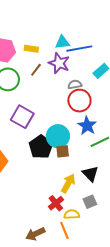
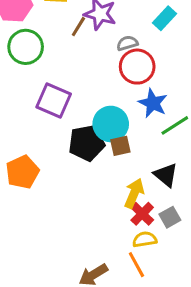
brown line: (36, 70) -> (78, 27), moved
black pentagon: (41, 147) -> (87, 143), turned 30
red cross: (56, 203) -> (142, 214), moved

